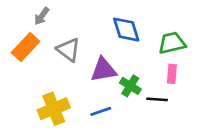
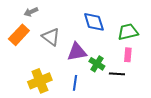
gray arrow: (42, 16) -> (31, 12), turned 32
blue line: (101, 111) -> (75, 83), turned -63

